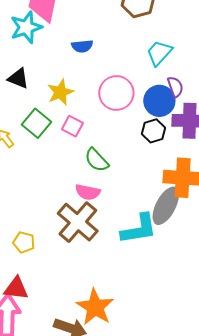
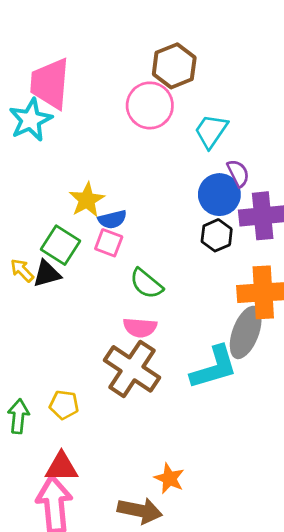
blue semicircle: (82, 46) -> (112, 219), moved
black triangle: (18, 78) -> (47, 274), moved, turned -30
pink circle: (116, 93) -> (150, 105), moved
orange star: (95, 307) -> (169, 478), size x0.6

